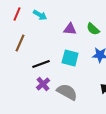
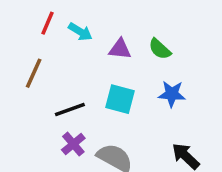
red line: (17, 14) -> (47, 23), moved
cyan arrow: (40, 15) -> (80, 32), moved

